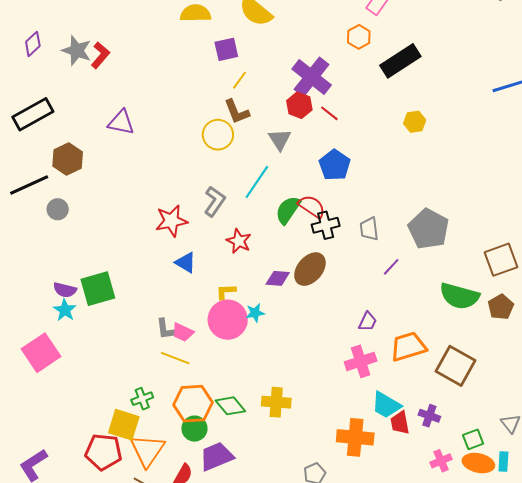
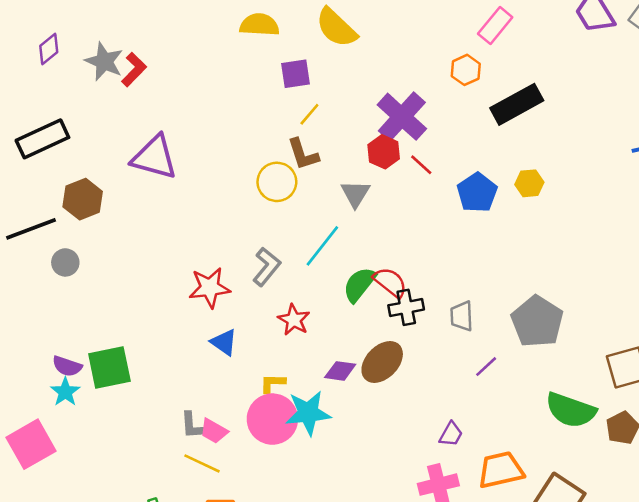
purple triangle: (121, 122) -> (154, 157), size x1.4
blue pentagon: (335, 165) -> (477, 193), moved
cyan star: (255, 313) -> (308, 413), size x1.8

